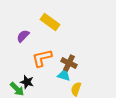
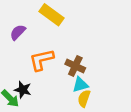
cyan triangle: (64, 75) -> (80, 85), moved, turned -32

